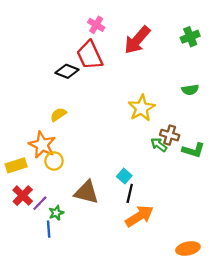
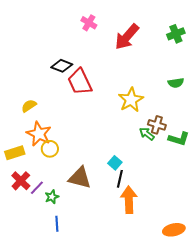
red trapezoid: (90, 55) -> (80, 82), moved
yellow semicircle: (58, 115) -> (29, 106), moved
orange arrow: (139, 216) -> (129, 200), turned -60
blue line: (49, 229) -> (57, 224), moved

